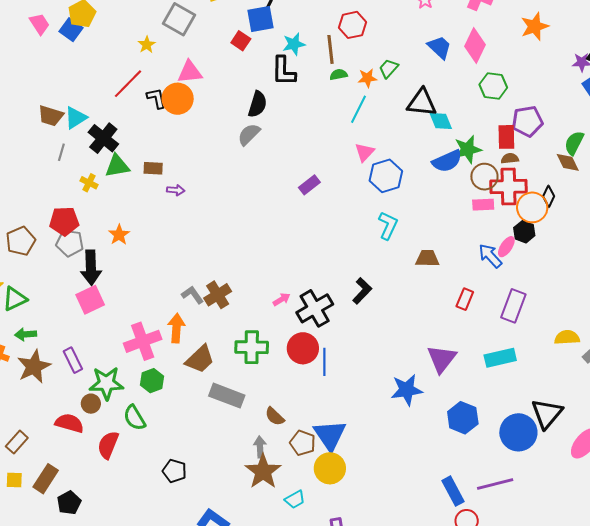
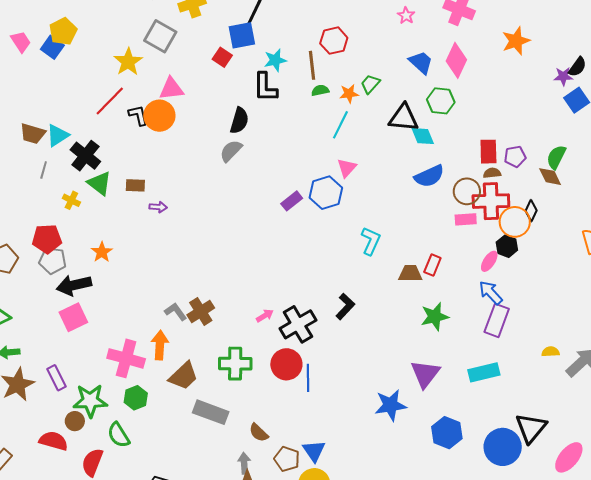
yellow star: (147, 45) -> (128, 62), size x1.6
green hexagon: (493, 86) -> (441, 101), moved
purple pentagon: (527, 121) -> (515, 157), moved, size x0.7
green star: (468, 149) -> (435, 317), moved
green triangle: (117, 166) -> (99, 183), turned 48
blue hexagon: (386, 176) -> (326, 193), moved
blue arrow: (490, 256) -> (491, 293), moved
black arrow: (91, 268) -> (74, 285), turned 80
red rectangle: (465, 299) -> (432, 265), moved
yellow semicircle: (567, 337) -> (551, 352), size x0.7
pink cross: (143, 341) -> (126, 358), turned 36
blue triangle: (330, 435) -> (314, 451), size x0.7

